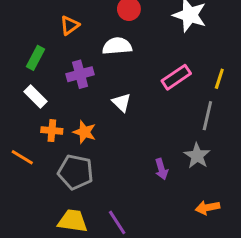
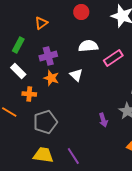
white semicircle: (117, 46) -> (88, 46), moved
orange star: (84, 132) -> (51, 78), moved
gray pentagon: (76, 172) -> (45, 122), turned -30

